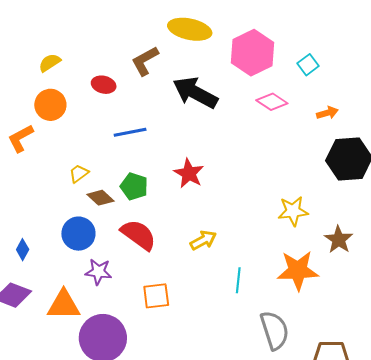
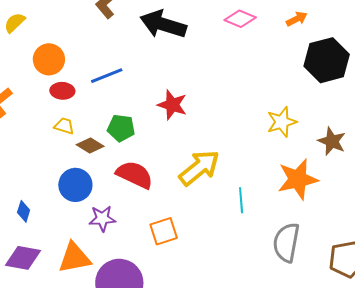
red ellipse: (104, 85) -> (62, 91), moved
orange circle: (50, 105) -> (49, 59), moved
yellow trapezoid: (79, 173) -> (64, 126), turned 65
yellow arrow: (203, 240) -> (199, 168), size x1.6
gray semicircle: (275, 330) -> (286, 242), turned -141

